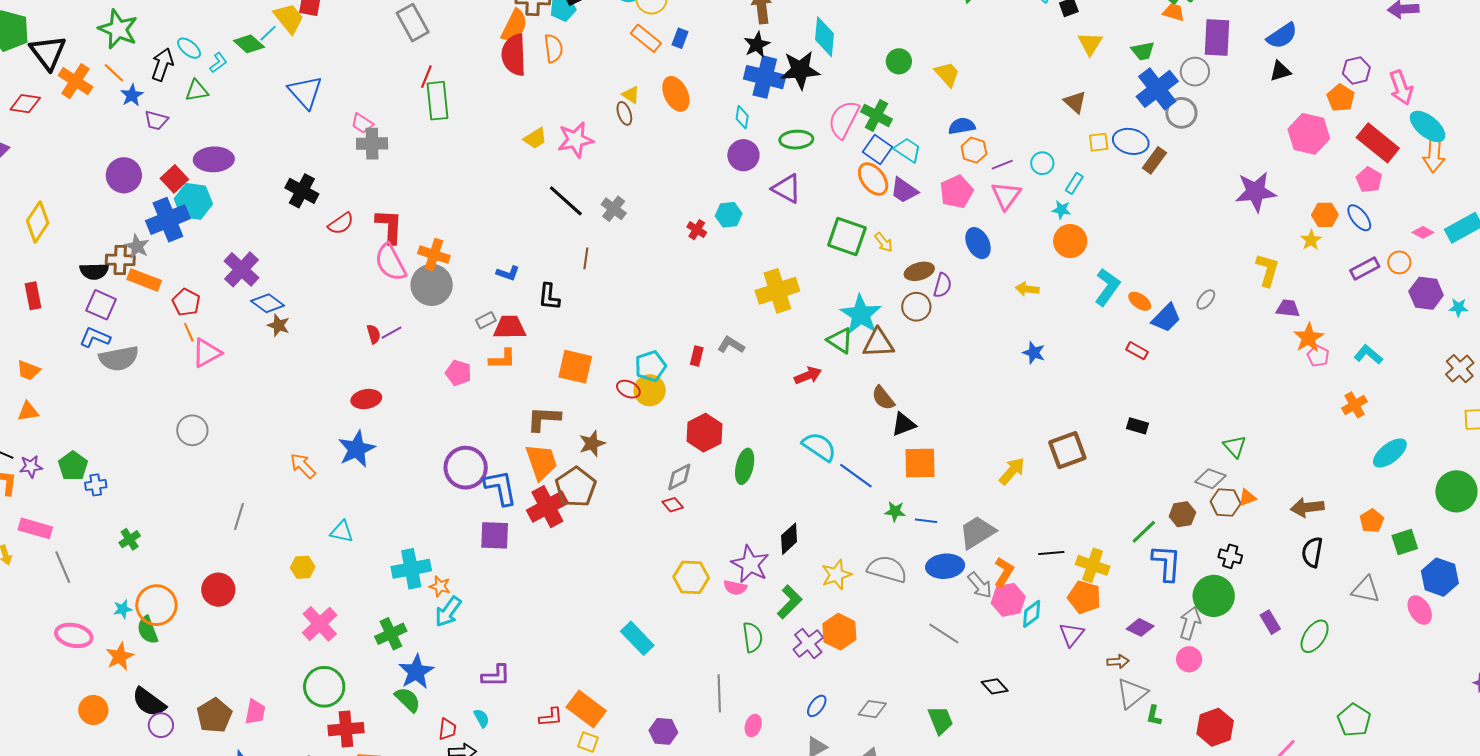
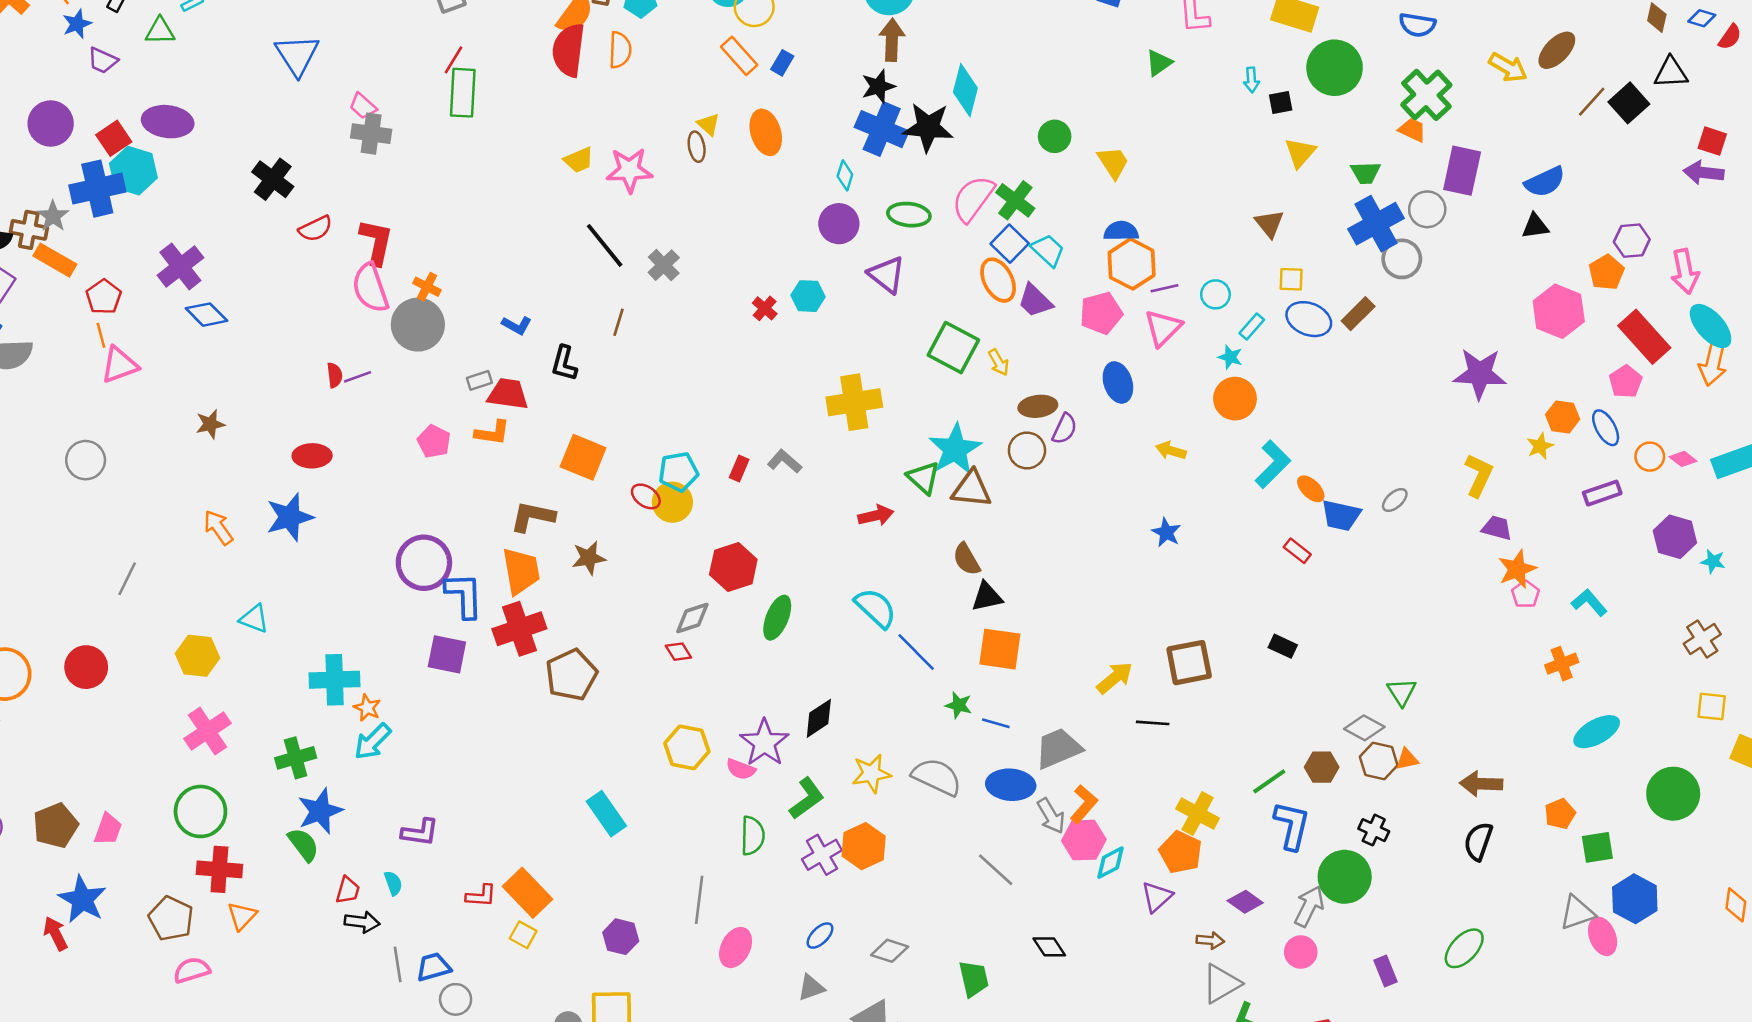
blue ellipse: (1131, 141) -> (1309, 319), moved
orange hexagon: (974, 150) -> (1132, 264), size x1.5
orange cross: (434, 255) -> (427, 287), size x0.7
orange circle: (1399, 262) -> (1650, 457), moved
blue trapezoid: (1166, 318) -> (1341, 515), turned 48
brown star: (279, 325) -> (210, 424), moved, turned 30
brown pentagon: (576, 487) -> (571, 675), moved
black line: (1051, 553) -> (1153, 723), moved
yellow hexagon: (303, 567) -> (197, 656), size x1.4
gray triangle: (1366, 590) -> (1577, 913), moved, turned -40
purple rectangle: (1270, 622) -> (1385, 971), moved
pink ellipse: (753, 726) -> (736, 948), size x1.4

